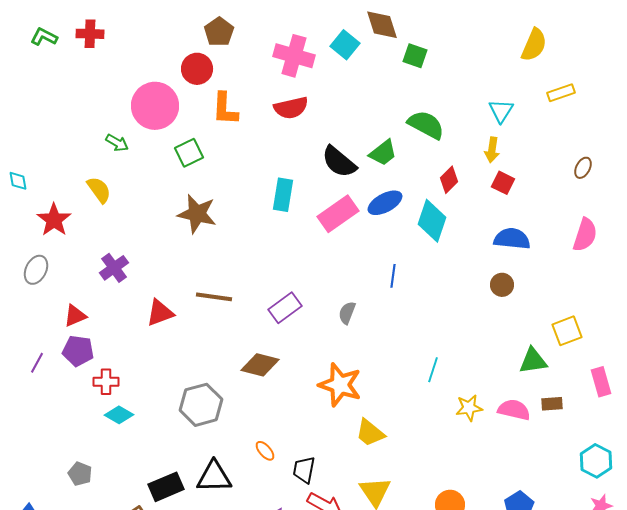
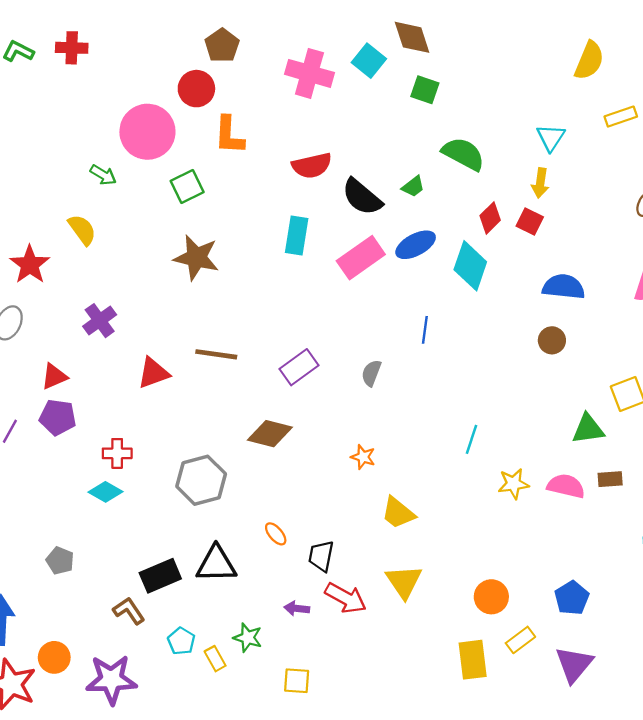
green square: (415, 56) -> (425, 90), moved
red semicircle: (291, 108) -> (312, 166), moved
green trapezoid: (383, 153) -> (413, 187), size x0.7
red square: (503, 183) -> (530, 221), moved
red cross: (106, 382) -> (117, 453), moved
orange star: (340, 385) -> (363, 457), size x0.5

